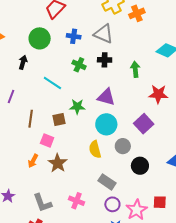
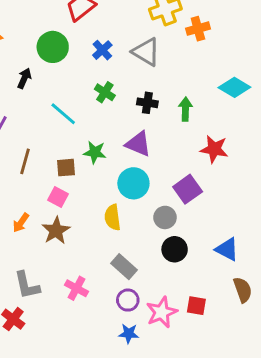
blue cross: (74, 36) -> (102, 50), turned 32
black cross: (105, 60) -> (147, 103), moved
pink square: (47, 140) -> (58, 197), moved
gray circle: (123, 146) -> (165, 217), moved

